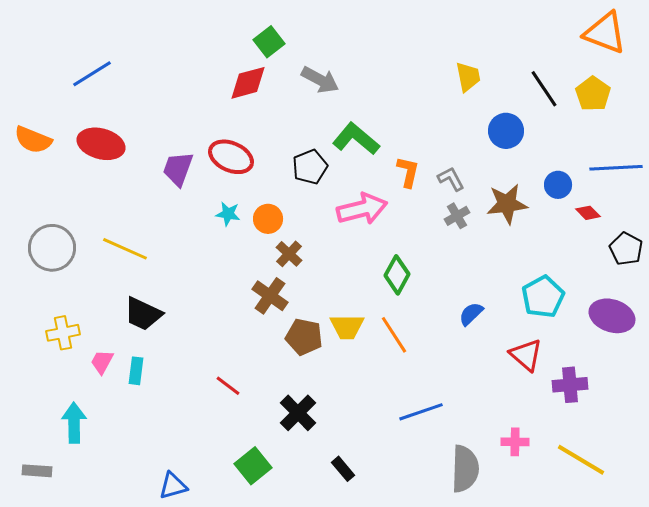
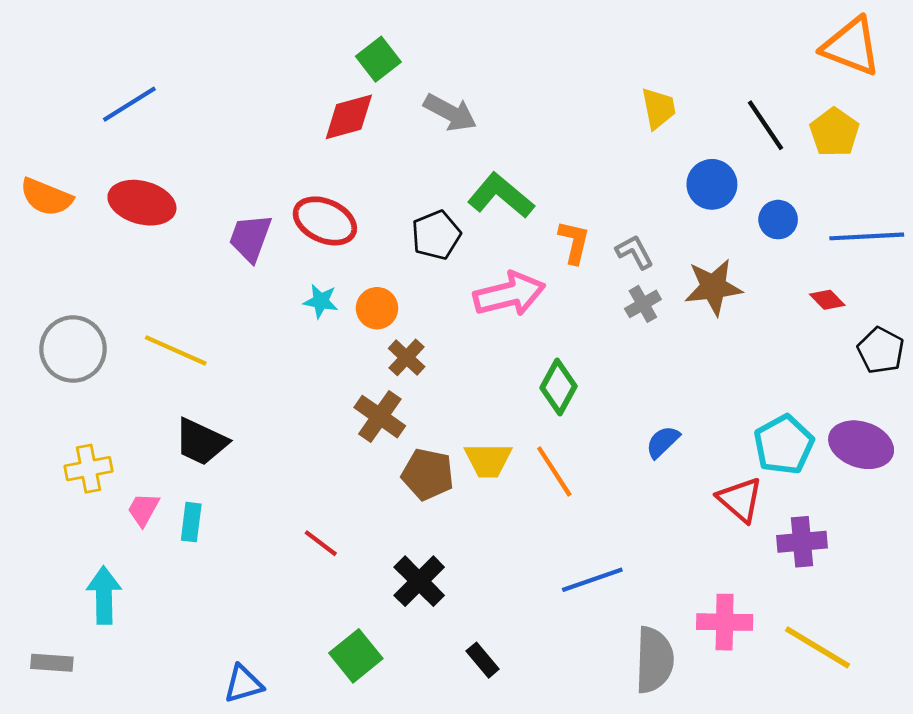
blue circle: (558, 185) -> (778, 220), moved
cyan pentagon: (543, 297) -> (784, 445), moved
pink cross: (515, 442) -> (725, 622), size x1.4

